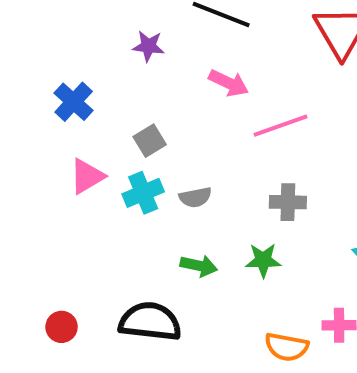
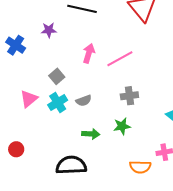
pink arrow: (229, 83) -> (89, 53), moved, turned -90
blue cross: (74, 102) -> (16, 45), moved
red circle: (62, 327) -> (16, 149), moved

